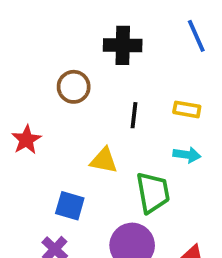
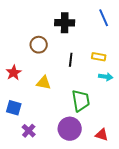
cyan arrow: (187, 155) -> (106, 77), moved
yellow triangle: (104, 160) -> (44, 83), moved
blue square: (70, 206) -> (14, 108), moved

